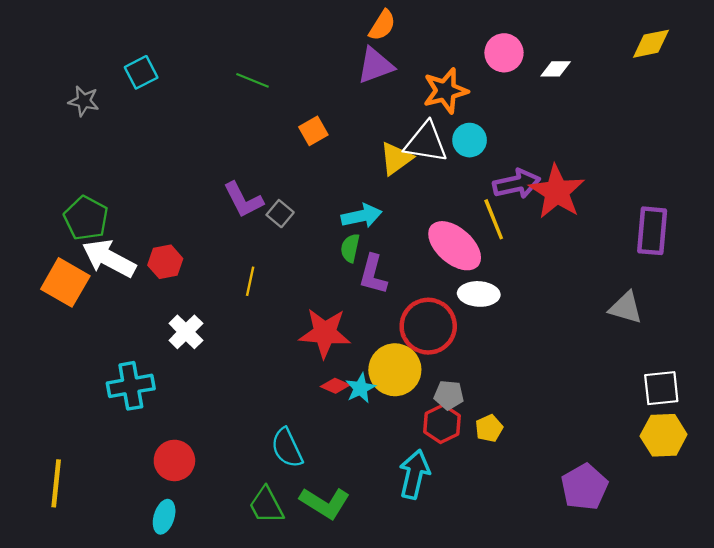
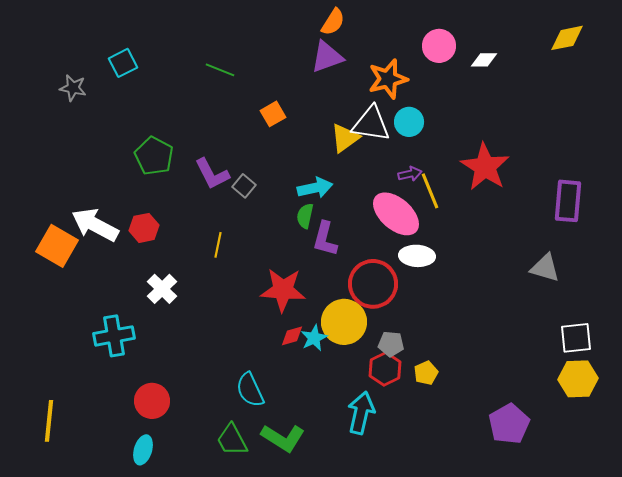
purple arrow: (517, 184) -> (410, 174), moved, size x0.6
green pentagon: (86, 218) -> (154, 156), moved
red diamond: (335, 386) -> (292, 336), turned -40

